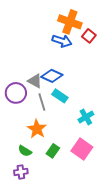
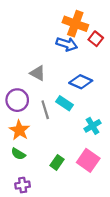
blue diamond: (52, 76) -> (81, 82), moved
gray triangle: (35, 81) -> (38, 73), moved
orange star: (37, 129) -> (19, 130), moved
green semicircle: (25, 151) -> (18, 154), moved

